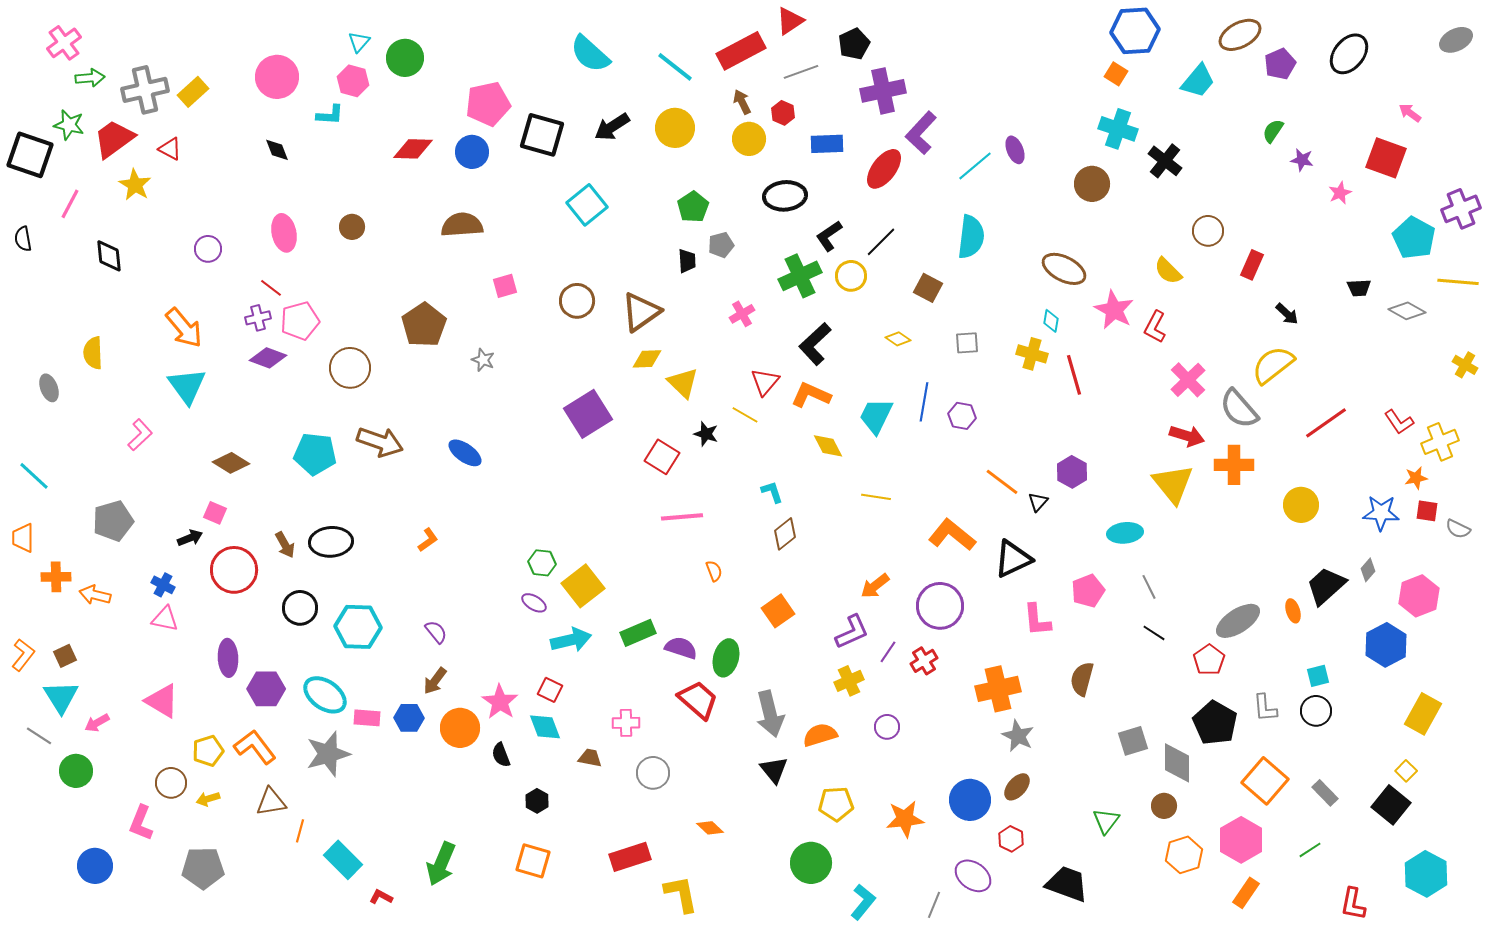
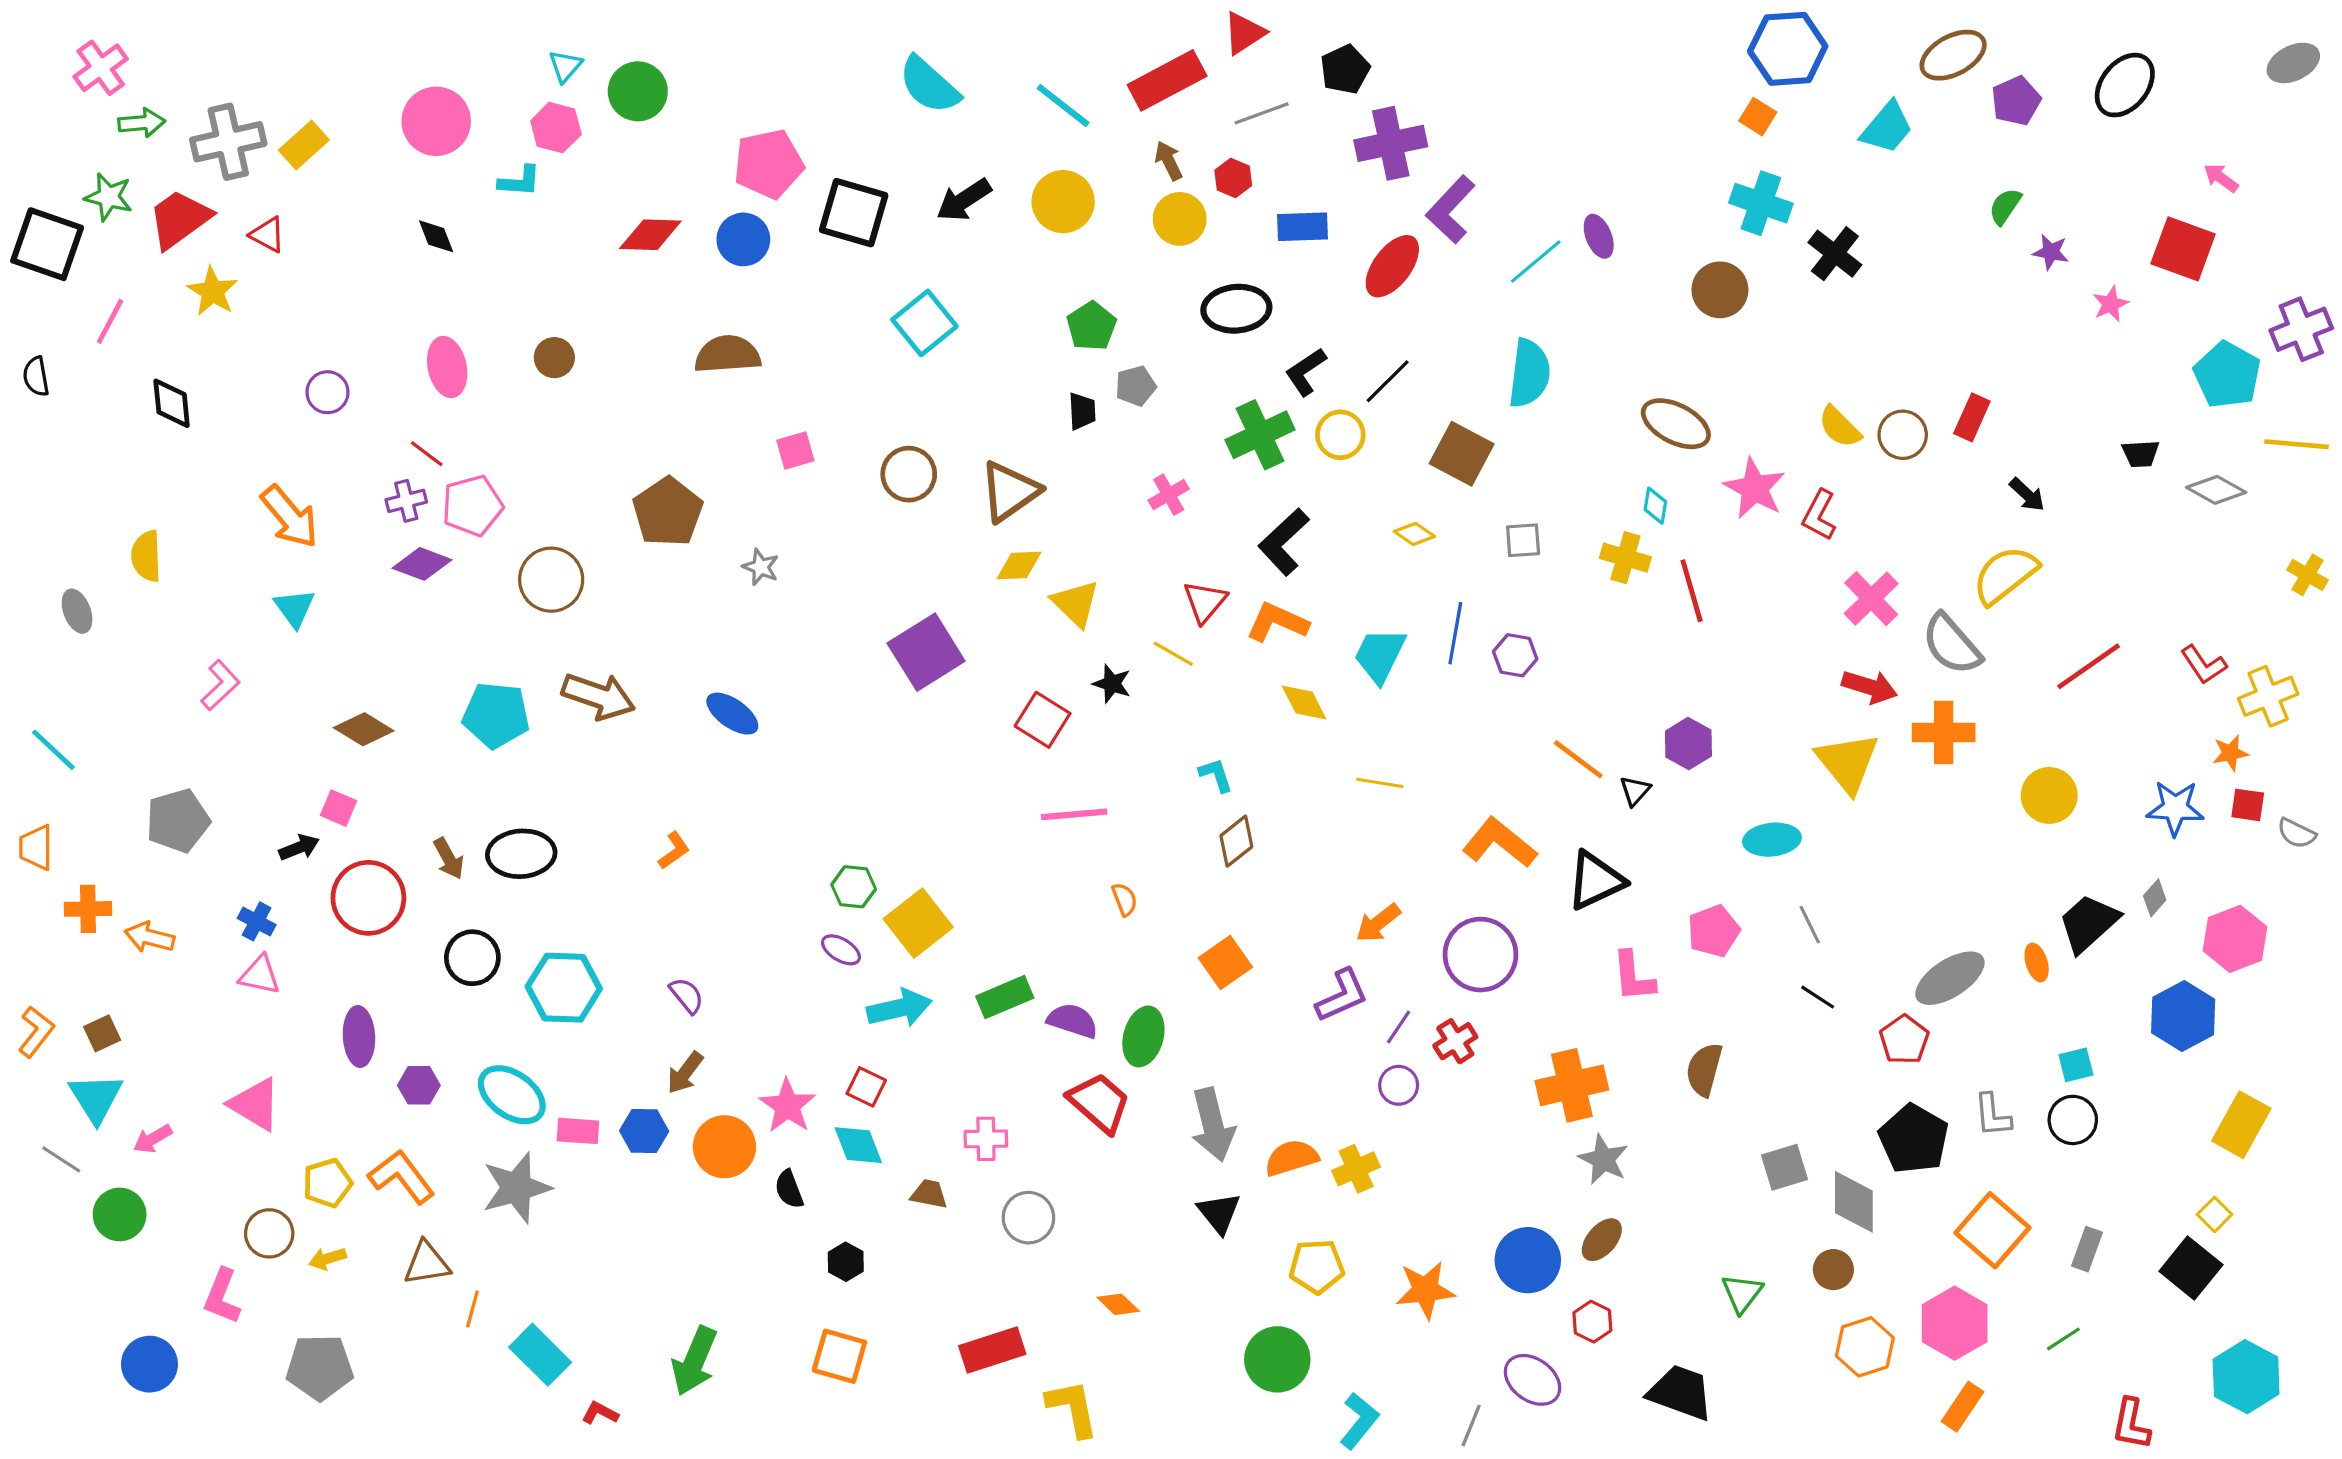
brown circle: (1208, 231) -> (1903, 435), moved
brown square: (928, 288) -> (1462, 454), size x1.4
cyan triangle: (187, 386) -> (294, 608), size x0.7
yellow cross: (849, 681) -> (1356, 1169), moved
purple hexagon: (266, 689) -> (419, 1085), size x0.7
purple circle: (887, 727) -> (1399, 1085), moved
gray rectangle: (1325, 793) -> (2087, 1249), turned 64

